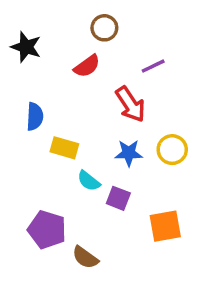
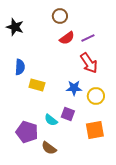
red semicircle: (87, 66) -> (67, 38), moved
red arrow: (130, 104) -> (89, 63), moved
yellow circle: (172, 150) -> (96, 96), moved
cyan semicircle: (89, 181) -> (51, 120), moved

